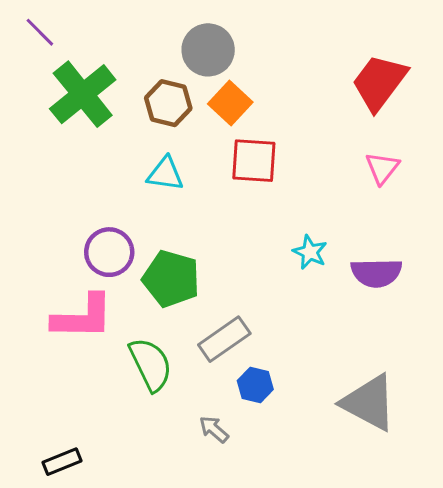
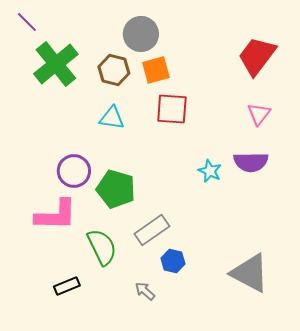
orange square: (230, 103) -> (156, 70), turned 32
purple semicircle: (376, 273) -> (251, 162), moved
black rectangle: (62, 462) -> (67, 286), moved

